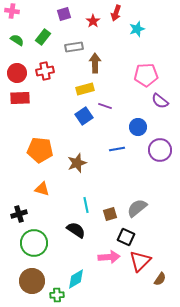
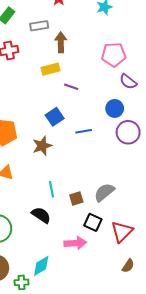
blue square: (84, 116) -> (55, 117), moved
blue circle: (138, 127) -> (115, 108), moved
red triangle: (140, 261) -> (122, 232), moved

